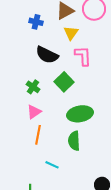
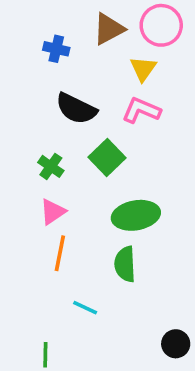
yellow triangle: (71, 33) -> (143, 69), moved
pink L-shape: (83, 56) -> (141, 110), turned -65

